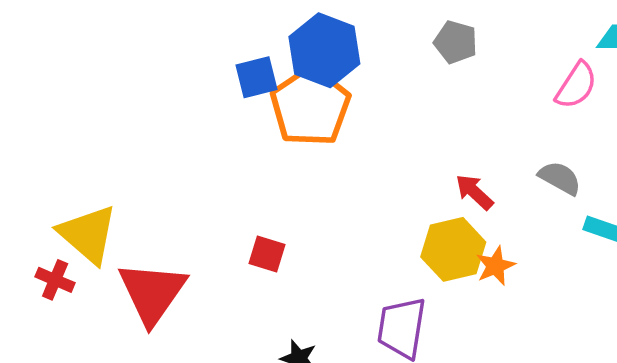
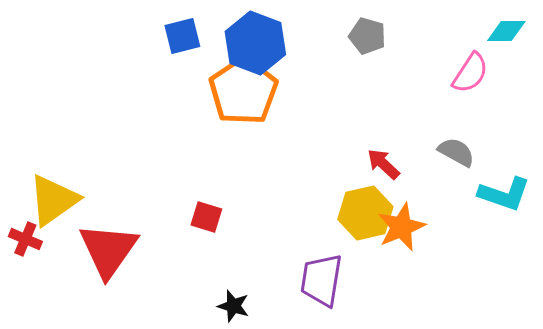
blue square: (256, 77) -> (182, 36), moved
yellow triangle: (88, 234) -> (53, 200), turned 44
orange star: (495, 266) -> (401, 227), size x1.4

